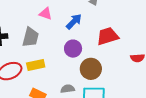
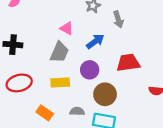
gray trapezoid: (31, 37) -> (59, 52), moved
yellow rectangle: (36, 65) -> (60, 82), moved

